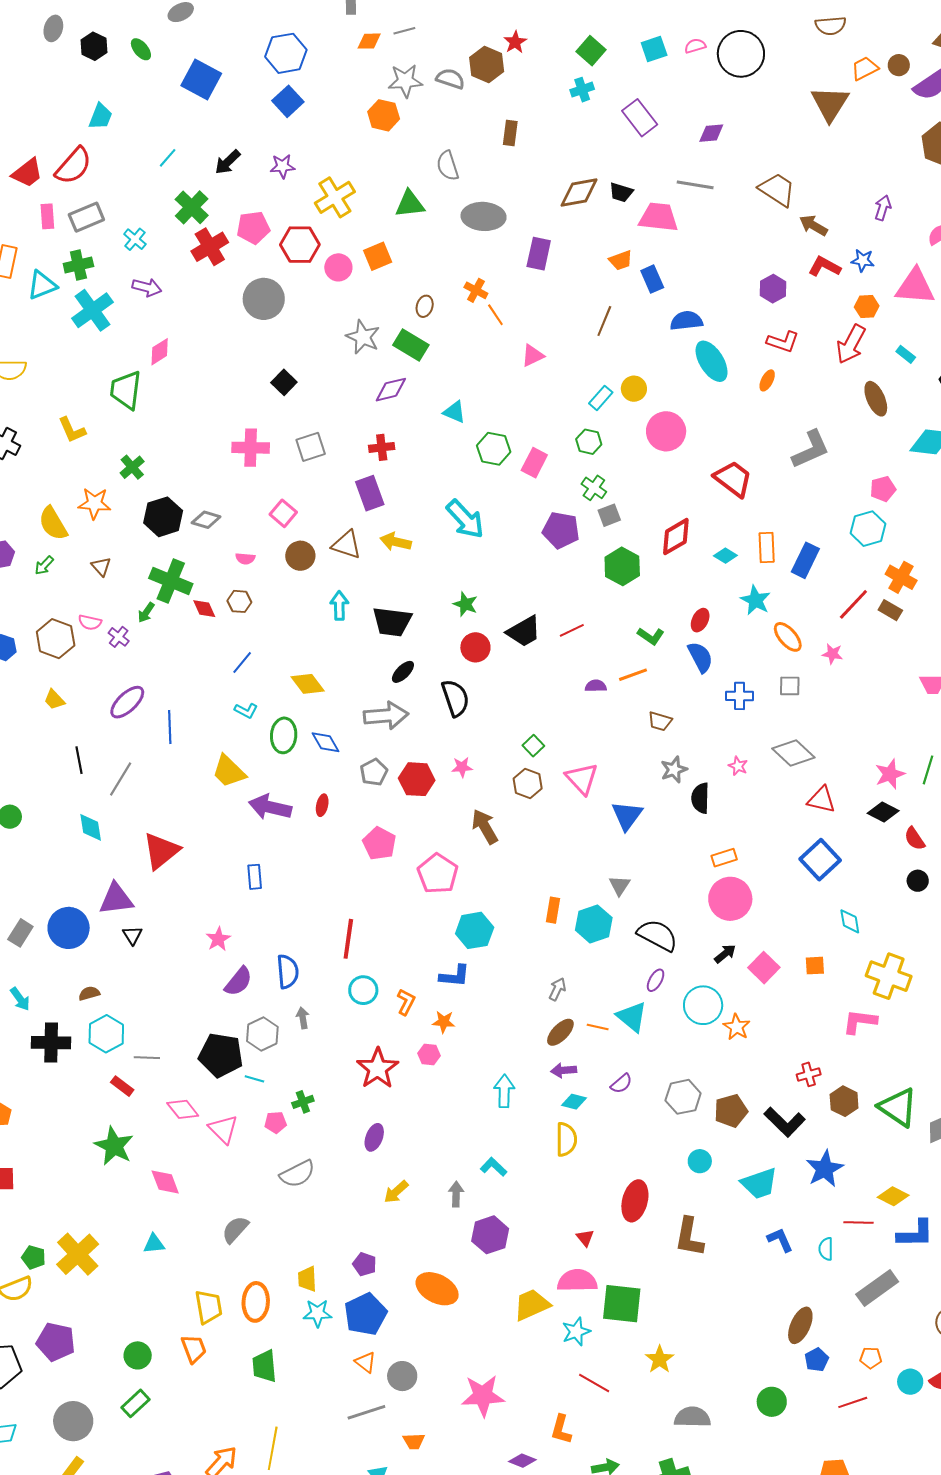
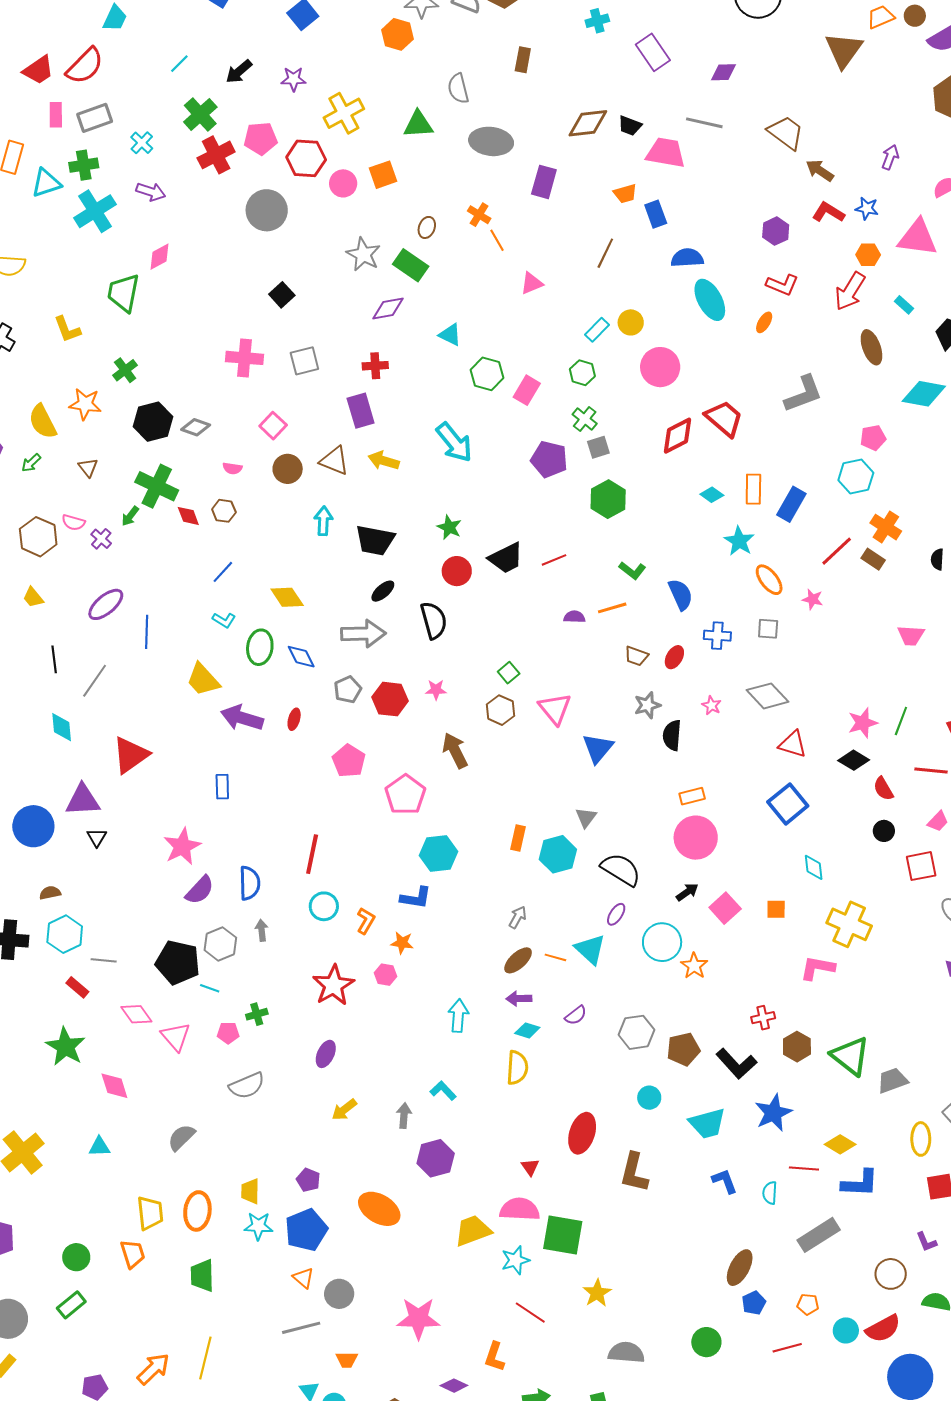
red diamond: (676, 537) -> (678, 436), moved
red ellipse: (700, 620) -> (674, 657), moved
pink star: (218, 939) -> (182, 846), size x1.5

